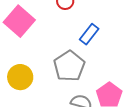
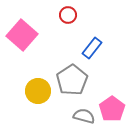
yellow circle: (20, 77) -> (38, 91), moved

